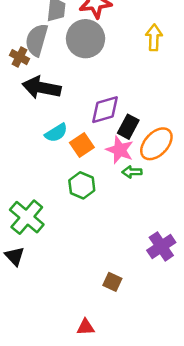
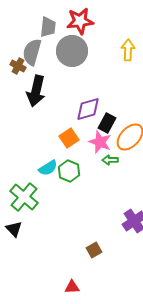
black arrow: (42, 88) -> (36, 91), turned -88
cyan semicircle: (56, 133) -> (48, 168), moved
brown square: (112, 282) -> (94, 250), turned 35

